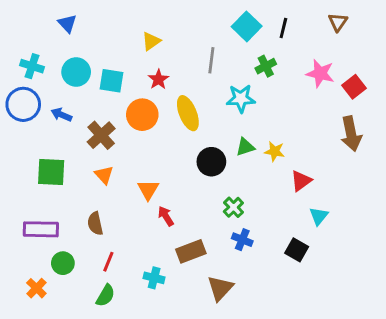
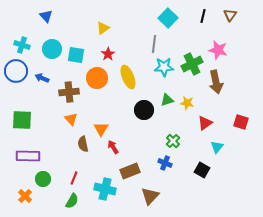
black line: (283, 28) -> (203, 16), moved
gray line: (211, 60) -> (154, 44), moved
green cross: (266, 66) -> (192, 64), moved, size x1.5
red square: (354, 87) -> (241, 122), moved, turned -35
brown arrow: (351, 134) -> (216, 82), moved
brown cross: (101, 135) -> (69, 92), turned 36
green square: (51, 172) -> (22, 120), moved
green cross: (233, 207) -> (173, 141), moved
brown semicircle: (95, 223) -> (83, 144), moved
cyan cross: (154, 278) -> (105, 189), size x1.5

